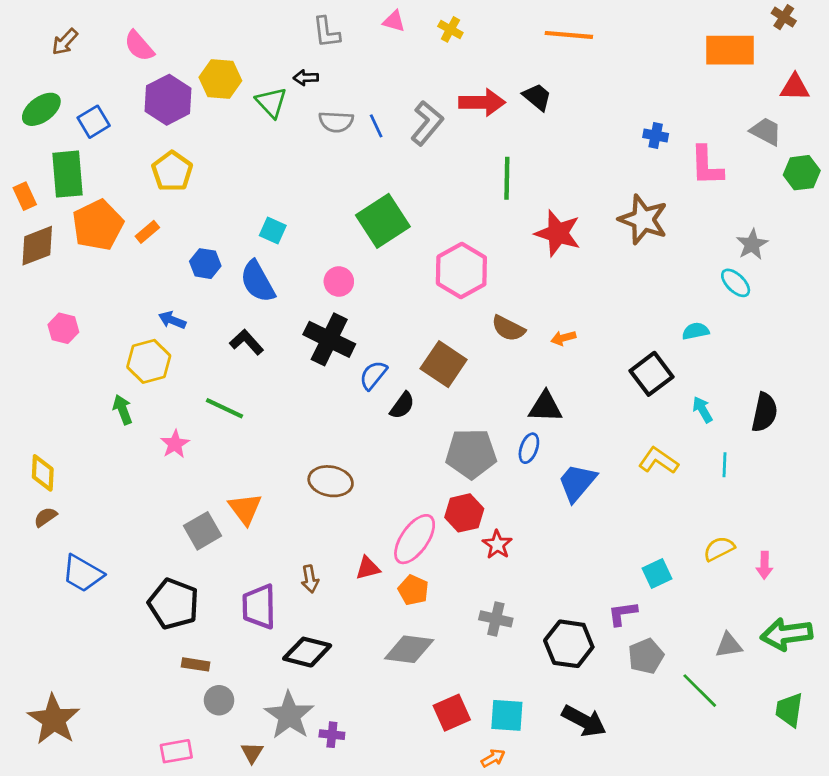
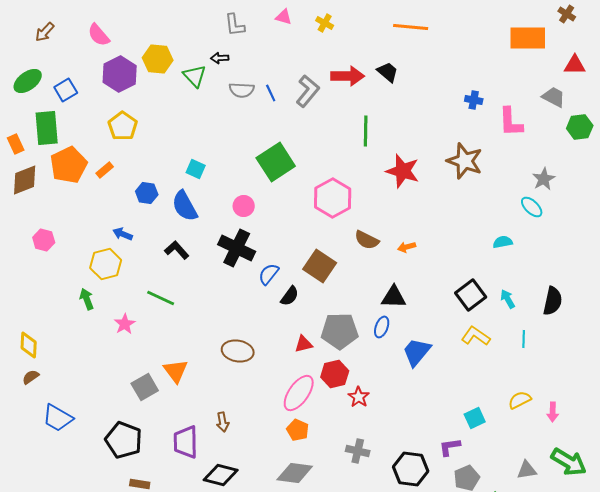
black square: (652, 374) -> (471, 295), moved
red triangle: (368, 568) -> (304, 344), moved
green arrow: (786, 634) -> (569, 462), turned -141

